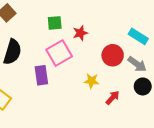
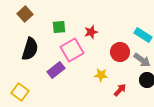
green square: (55, 23) -> (59, 27), moved
purple rectangle: (41, 75) -> (56, 70), turned 60

